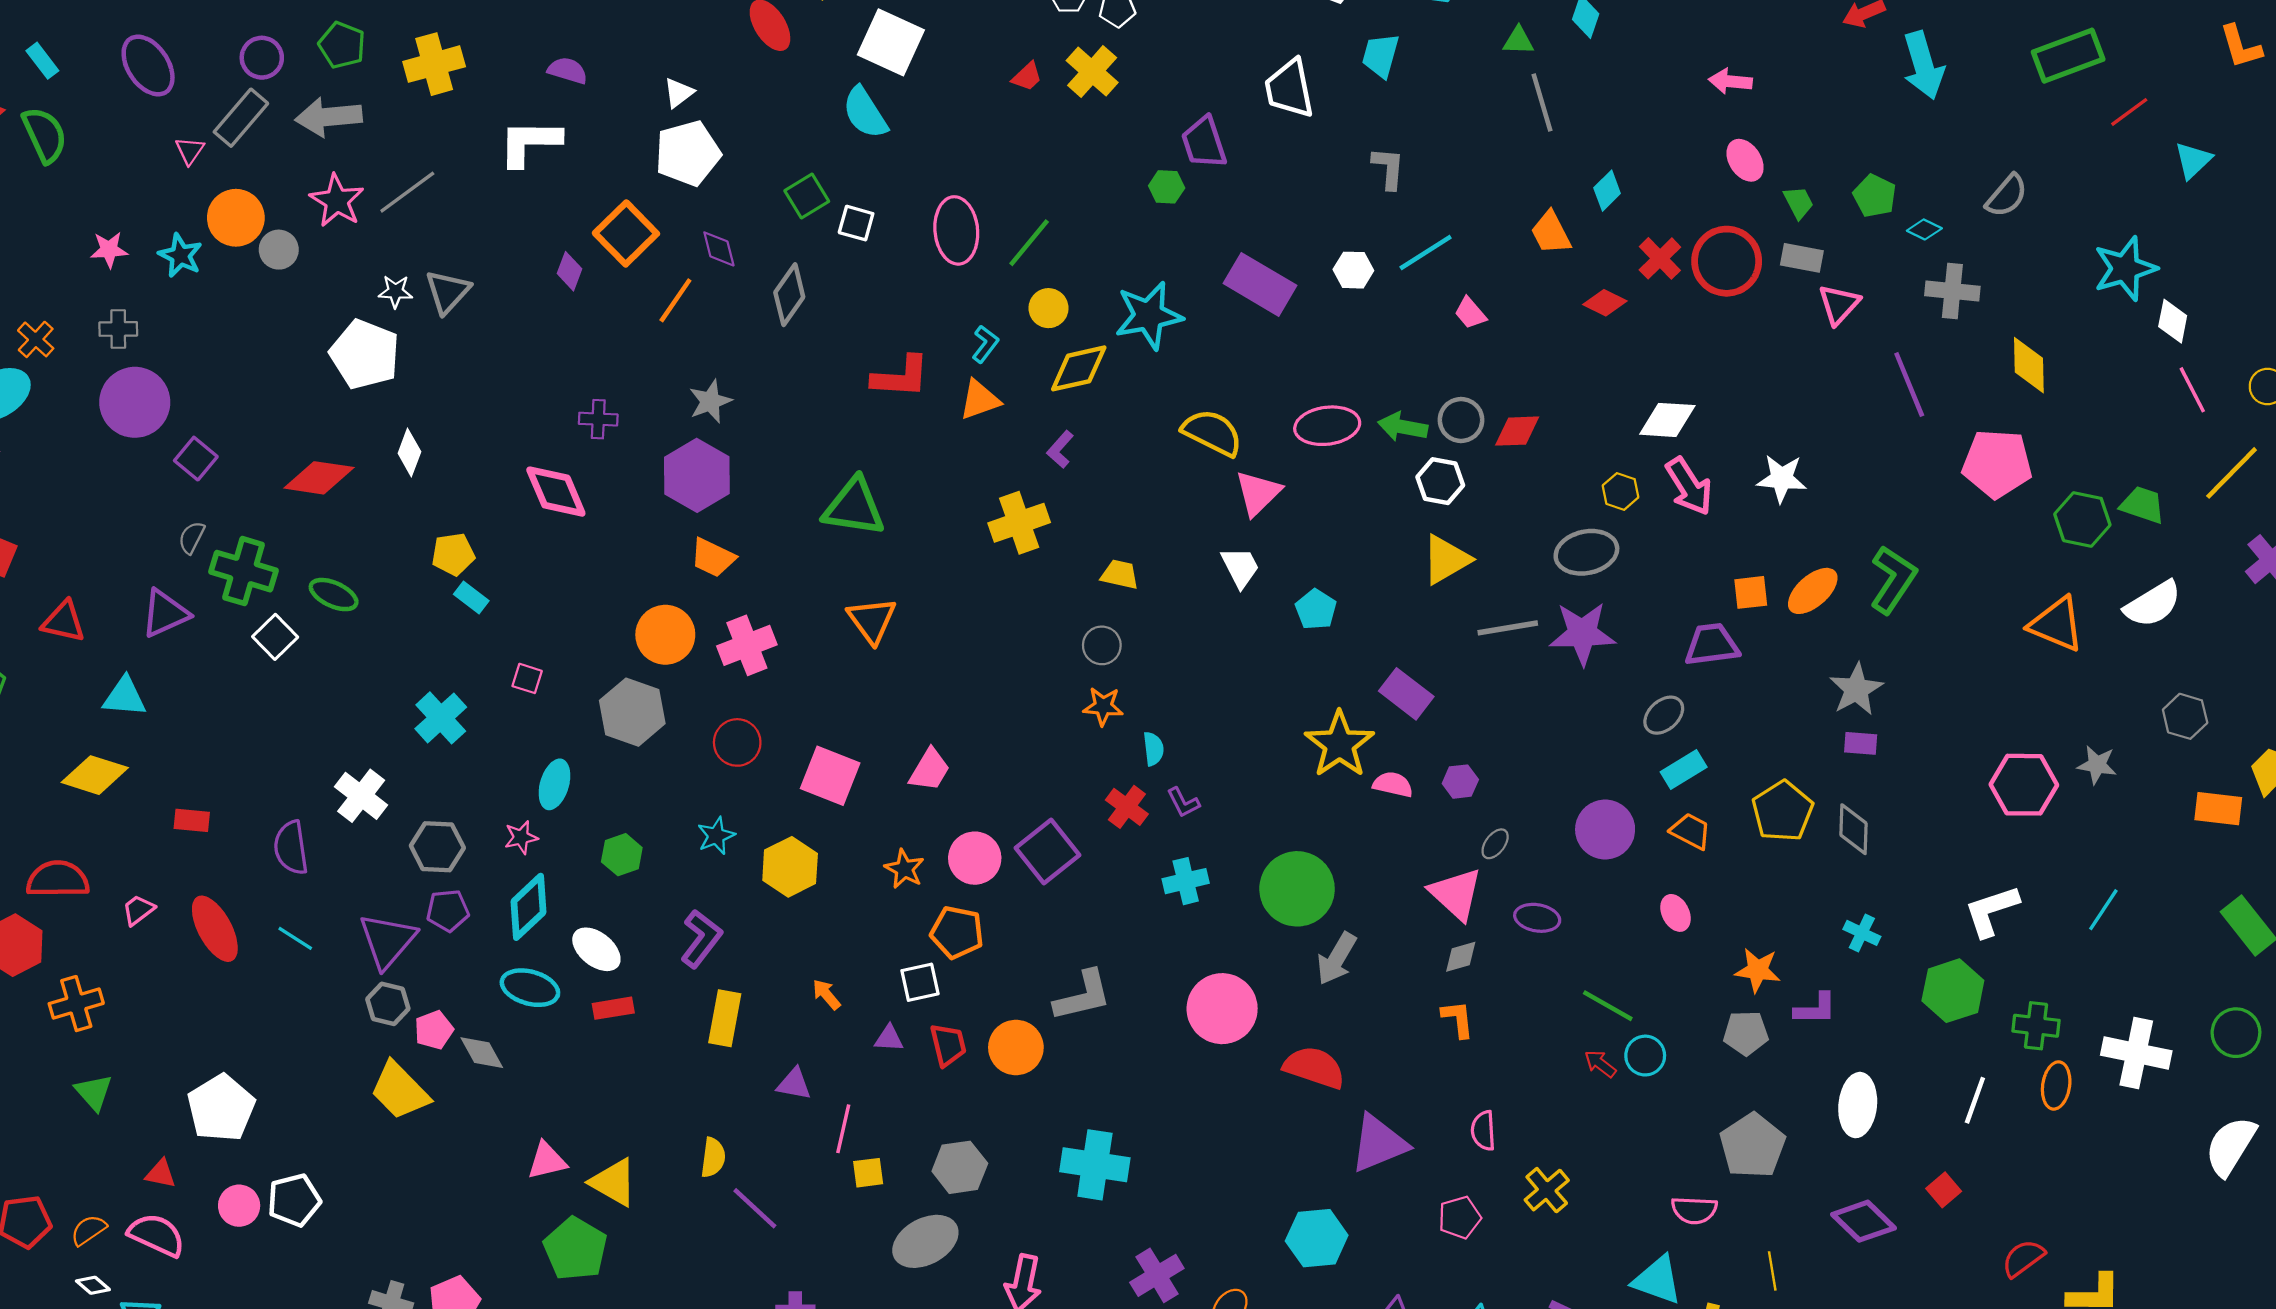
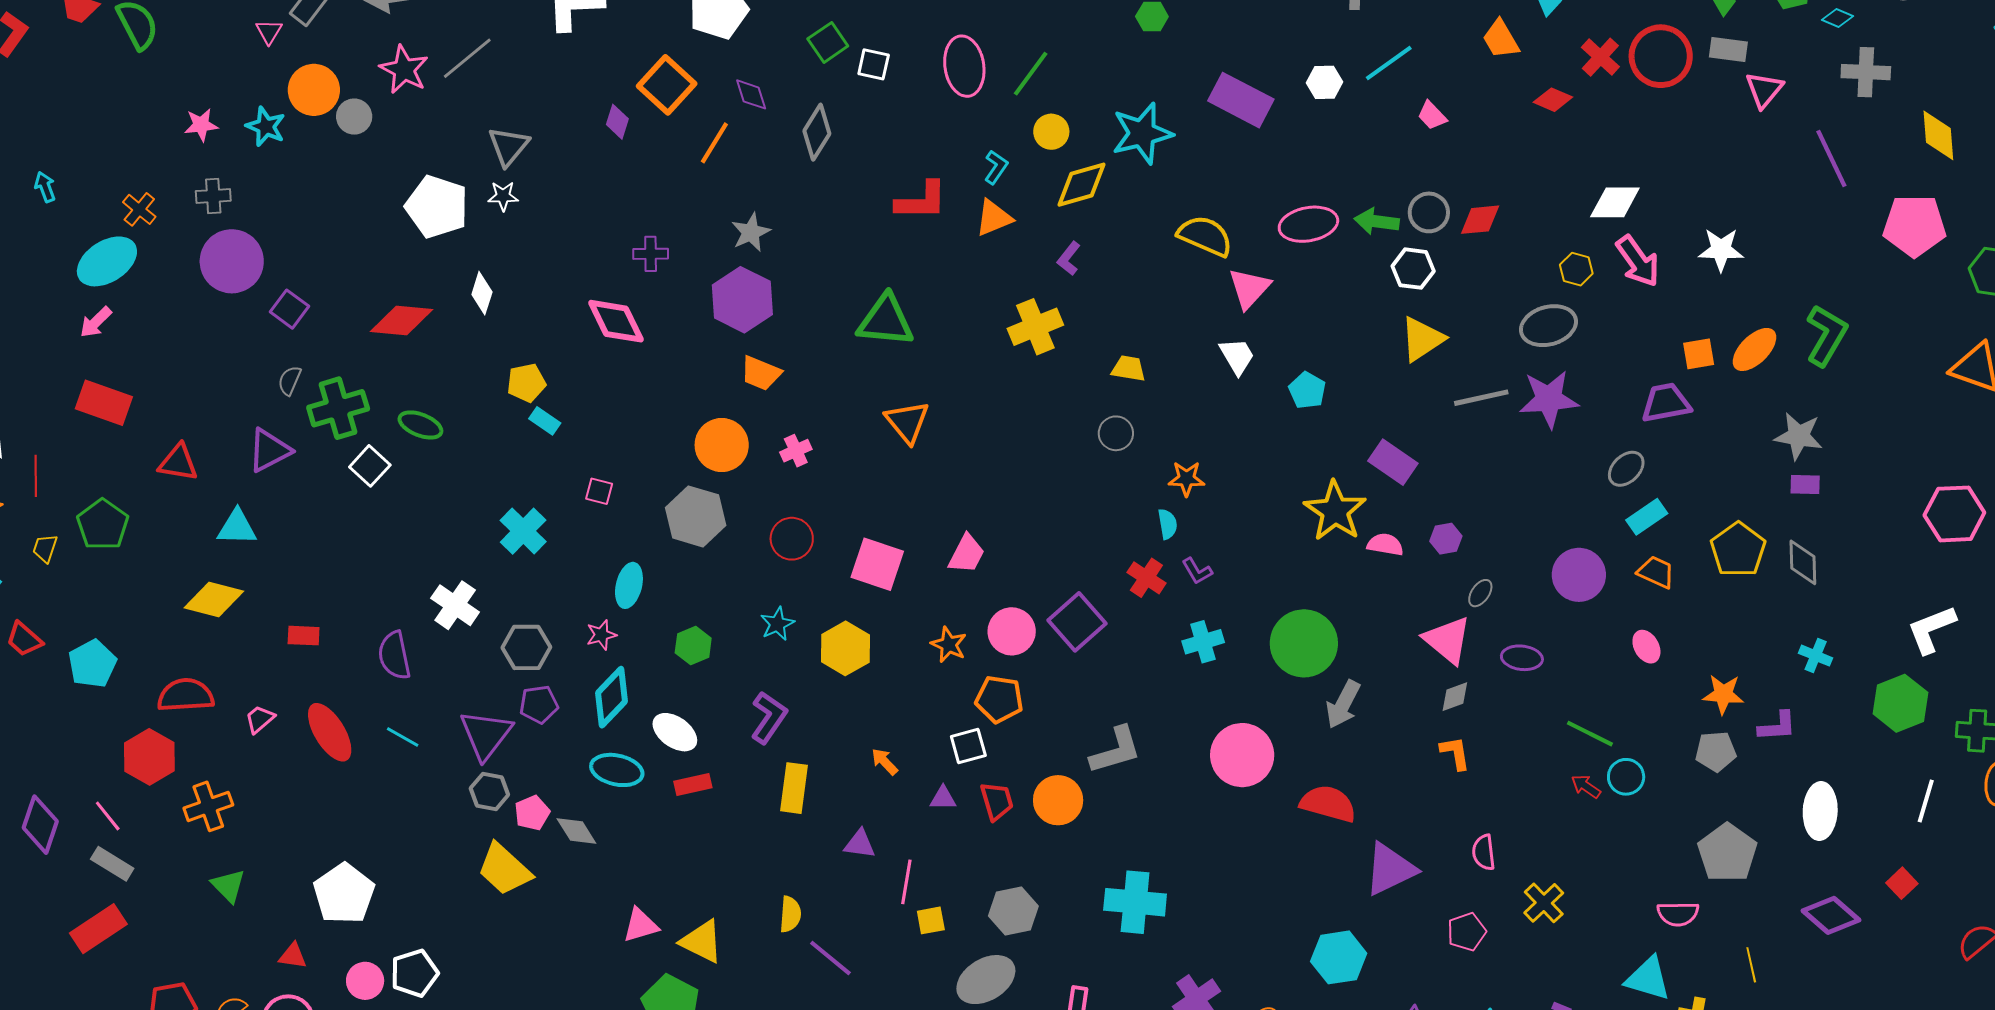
white star: (395, 291) -> (503, 196), moved
green cross: (243, 571) -> (338, 408), turned -30
pink cross: (747, 645) -> (796, 451), size x0.6
gray star: (1856, 689) -> (1799, 436), turned -30
orange star: (1103, 706) -> (1186, 479), moved

